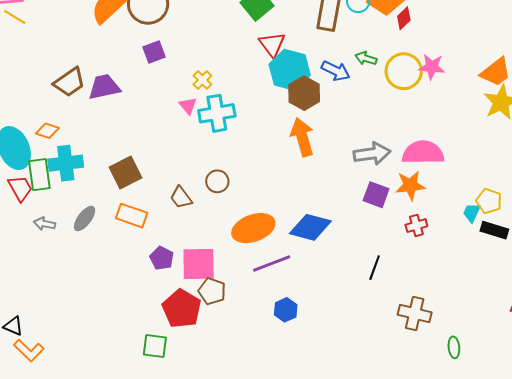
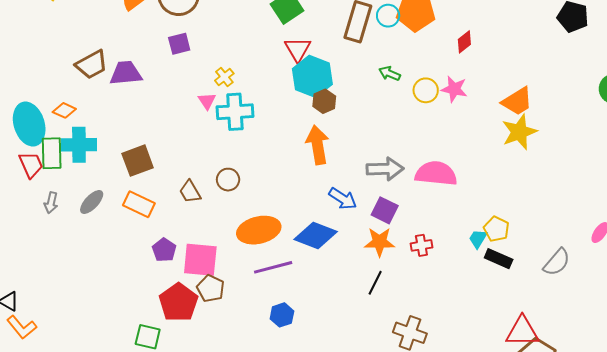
red diamond: (404, 18) -> (464, 42), moved
blue arrow: (336, 71) -> (343, 199), moved
yellow circle: (404, 71) -> (426, 90), size x0.7
brown hexagon: (304, 93) -> (324, 101), size x0.7
orange star: (410, 185) -> (379, 242), moved
gray arrow: (44, 224) -> (51, 203), turned -95

